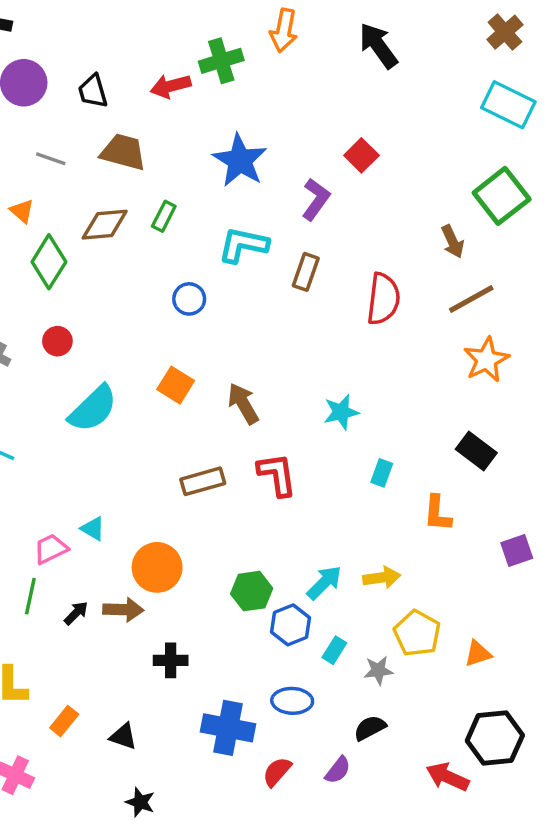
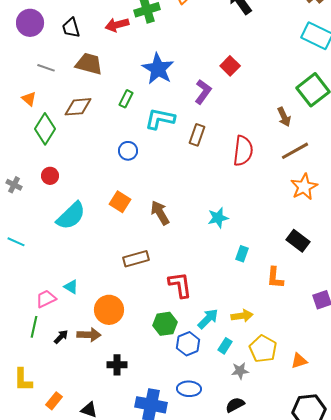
green rectangle: (164, 216) -> (126, 99), moved
red L-shape: (277, 475) -> (180, 285), moved
cyan rectangle: (334, 650) -> (225, 346), moved

